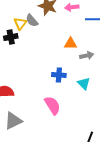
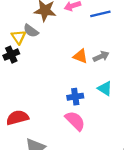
orange triangle: (71, 44) -> (80, 56), moved, turned 32
blue cross: (59, 75) -> (75, 97), moved

